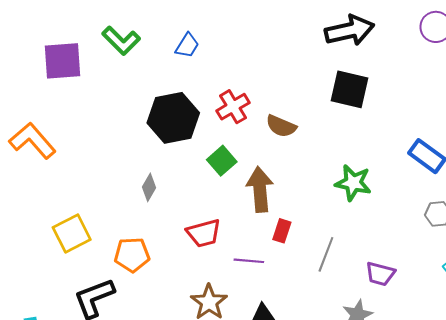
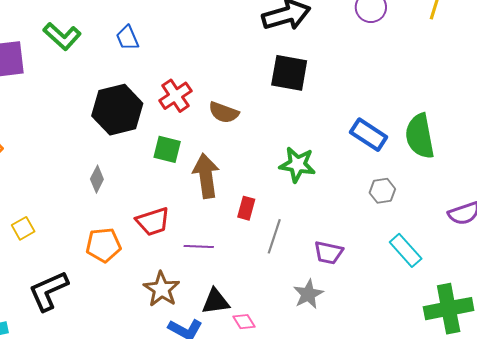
blue trapezoid: (187, 45) -> (127, 38), turned 128
green square: (222, 161) -> (167, 149), turned -32
red rectangle: (282, 231) -> (246, 208), moved
yellow square: (72, 233) -> (23, 228), size x0.6
orange pentagon: (132, 255) -> (103, 245), moved

